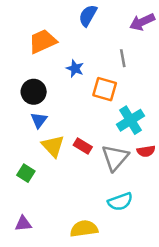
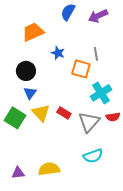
purple arrow: (142, 22) -> (98, 16), moved
gray line: (123, 58) -> (96, 54), moved
green square: (26, 173) -> (15, 118), moved, size x1.5
yellow semicircle: (84, 229) -> (49, 169), moved

